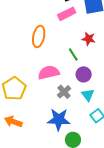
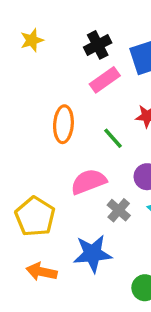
green line: (73, 55) -> (113, 138), moved
blue star: (59, 119) -> (93, 254), moved

